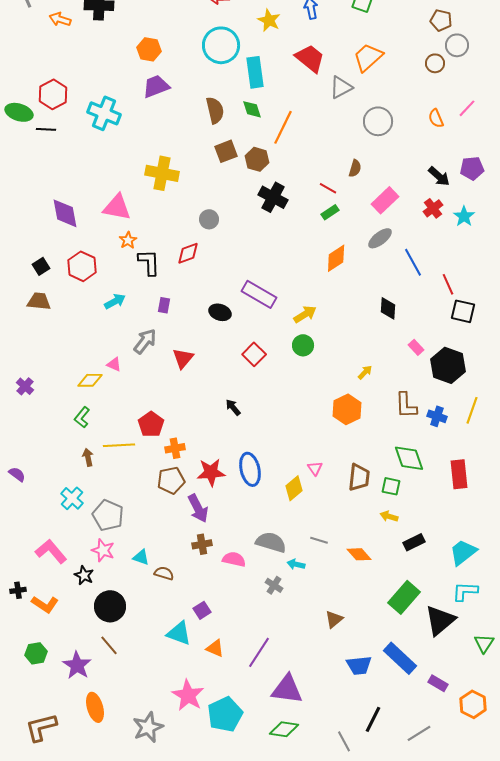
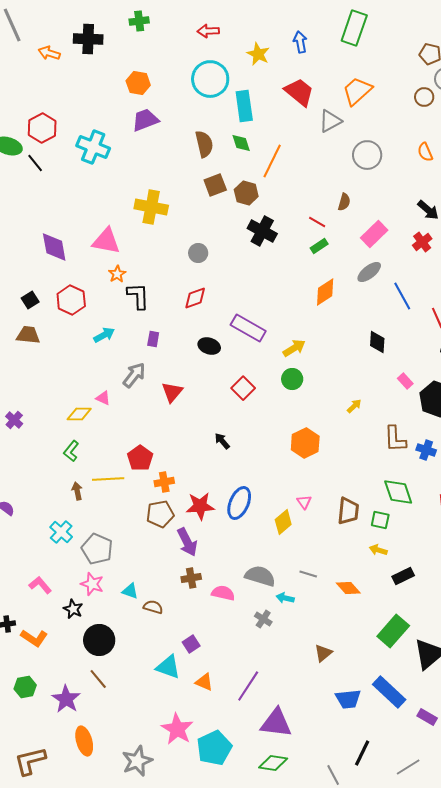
black line: (46, 129) -> (35, 163), turned 48
red diamond: (188, 253) -> (195, 298), moved
orange hexagon: (347, 409) -> (305, 443), moved
blue ellipse: (250, 469) -> (239, 503), turned 36
pink L-shape: (51, 551) -> (40, 585), size x0.7

